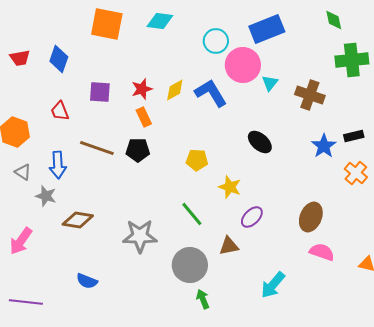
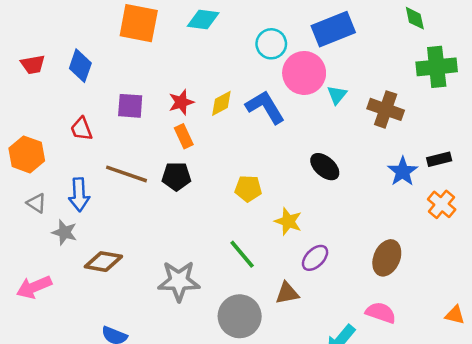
pink arrow: (21, 241) -> (34, 287), turned 32
pink semicircle: (322, 252) -> (381, 313), moved

